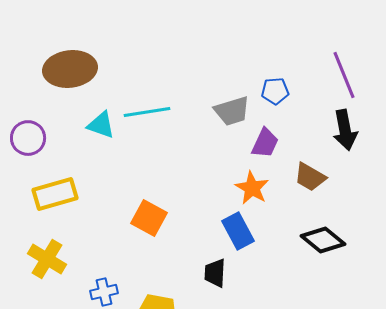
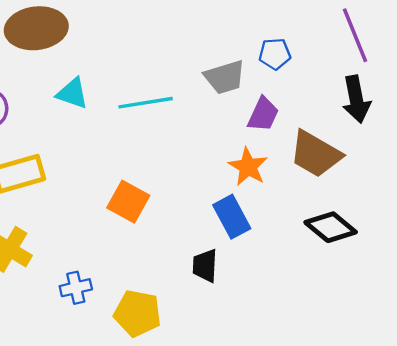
cyan line: (147, 112) -> (146, 103), moved
brown trapezoid: (310, 177) -> (315, 154), size x1.4

